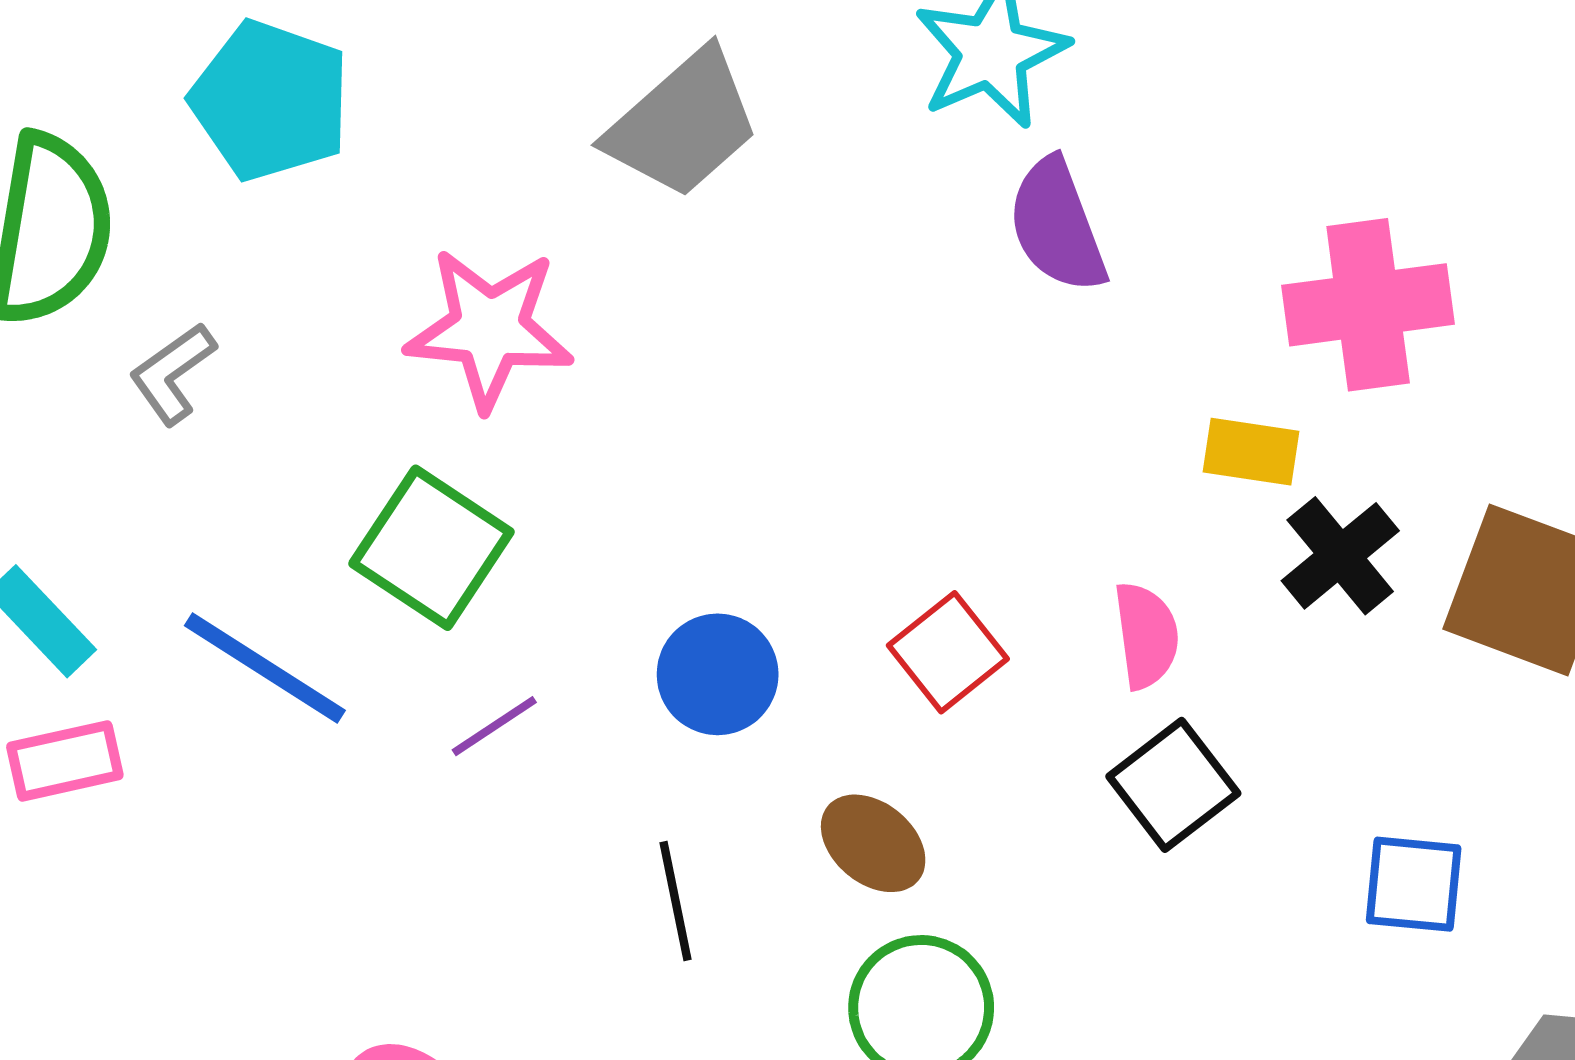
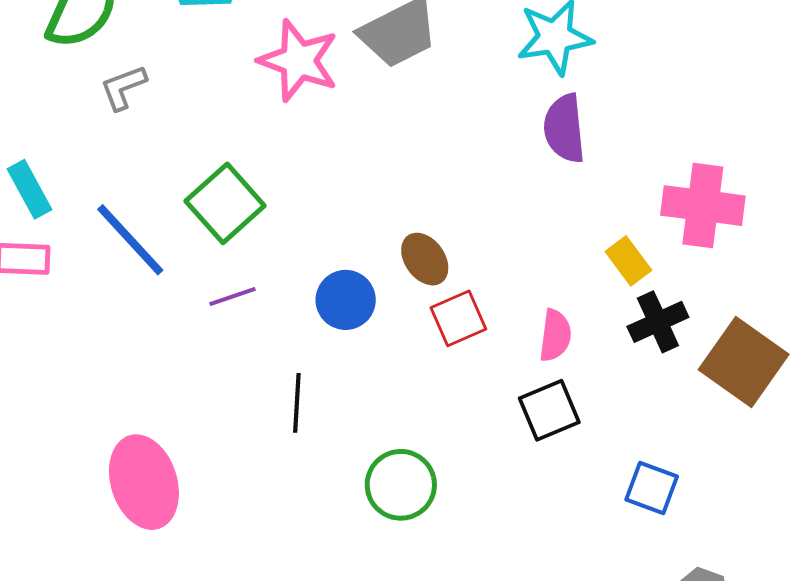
pink star: (489, 329) -> (299, 61), moved
yellow rectangle: (1251, 452) -> (628, 261), turned 30
brown ellipse: (873, 843) -> (425, 259), moved

